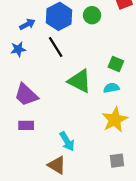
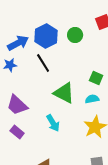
blue arrow: (27, 24) -> (18, 43), size x1.5
purple rectangle: (26, 125) -> (17, 132), turned 40
cyan arrow: (67, 141) -> (53, 123), moved

